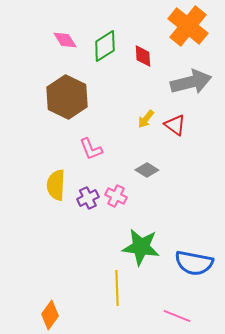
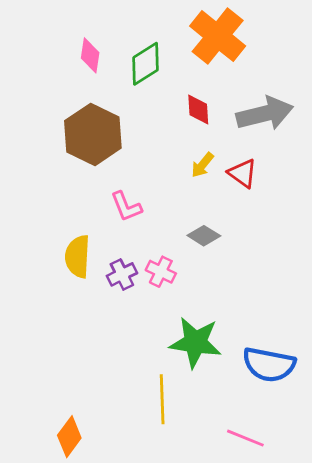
orange cross: (188, 26) -> (218, 36), moved
pink diamond: (65, 40) -> (90, 55), turned 40
red diamond: (143, 56) -> (198, 110), moved

